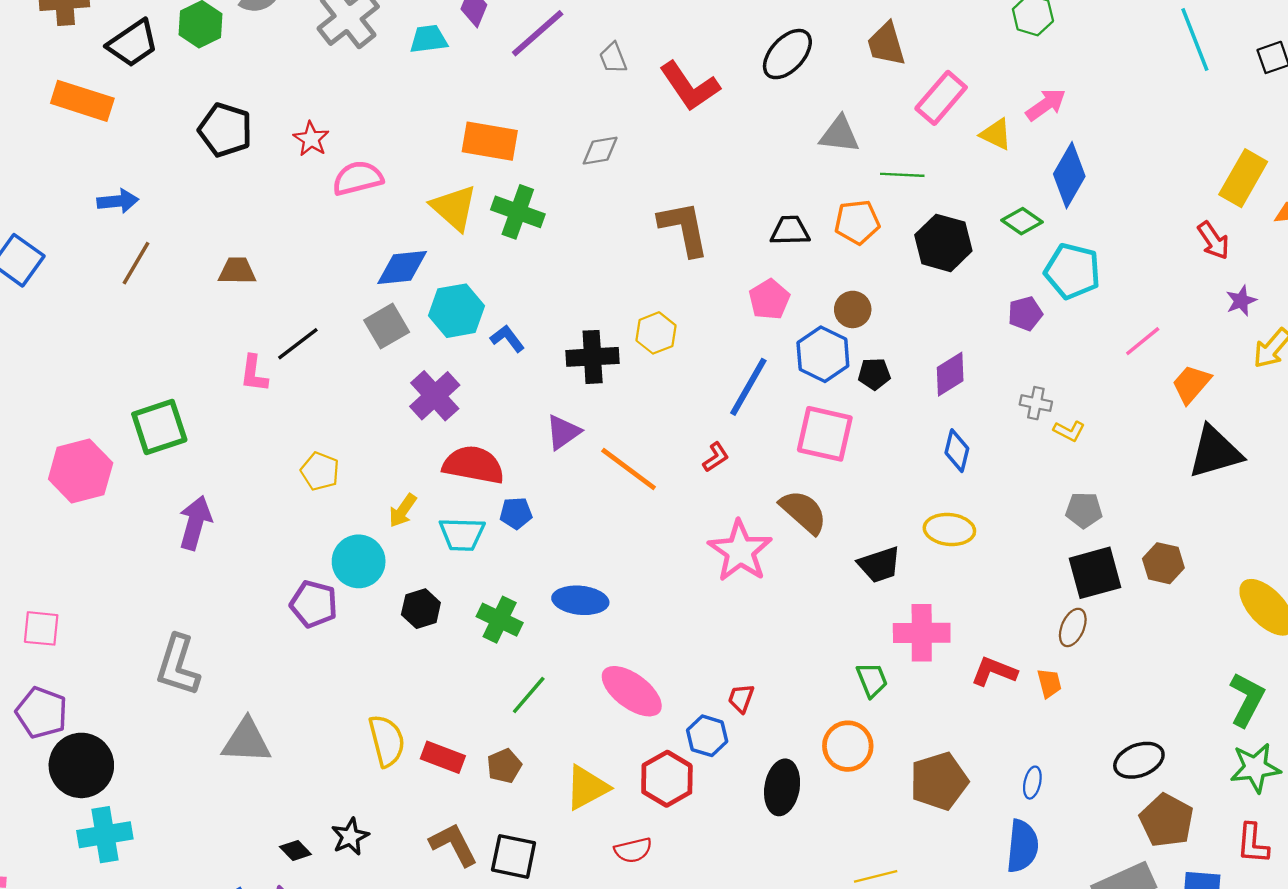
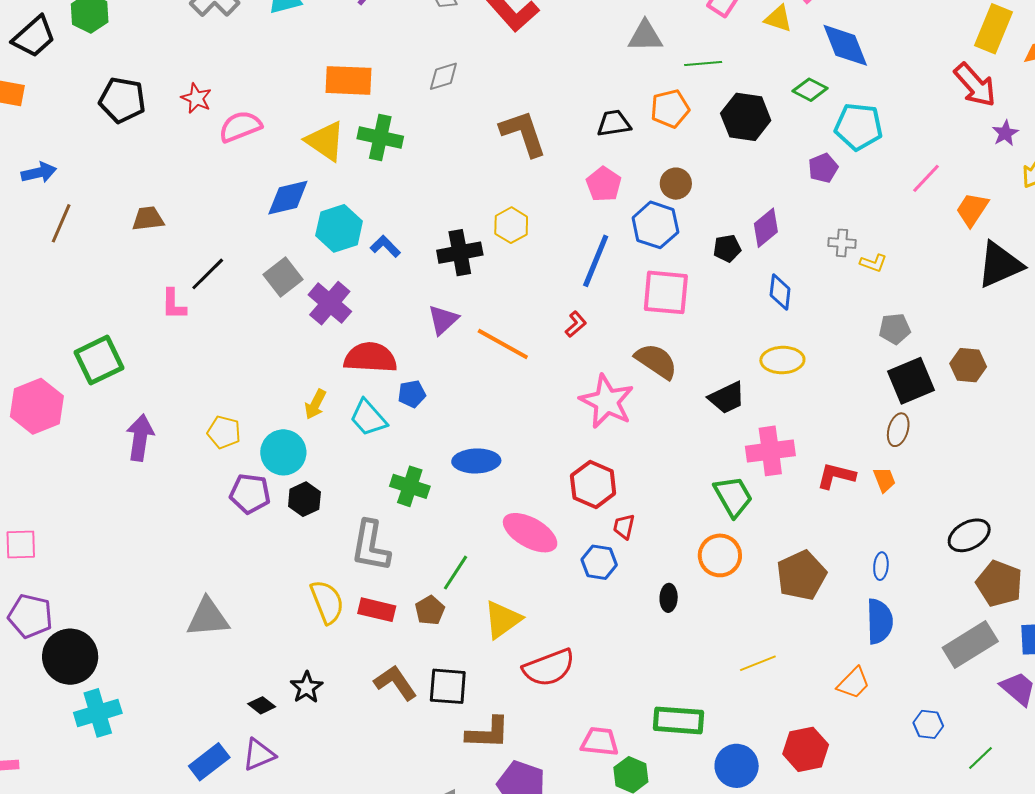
blue diamond: (1069, 175) -> (845, 45), turned -44
red arrow: (1213, 241) -> (975, 85), size x1.4
gray square: (387, 326) -> (283, 277), moved
black pentagon: (874, 374) -> (727, 248), moved
yellow pentagon: (320, 471) -> (224, 432), moved
cyan trapezoid: (462, 534) -> (368, 418), turned 54
black hexagon: (421, 609) -> (304, 499), moved
gray L-shape: (178, 665) -> (371, 546), moved
green trapezoid: (872, 680) -> (733, 496), size x1.4
green line: (529, 695) -> (455, 573), moved
red hexagon: (667, 779) -> (593, 484), moved
black ellipse: (782, 787) -> (669, 598), size x0.6
red semicircle: (633, 850) -> (549, 668), size x1.6

